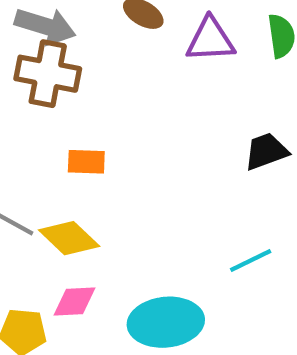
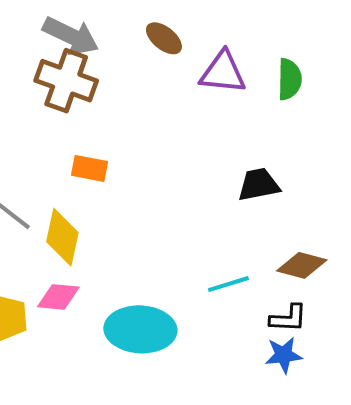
yellow diamond: (69, 238) -> (62, 237), turned 50

